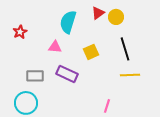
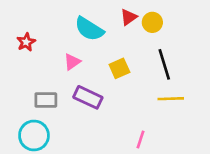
cyan semicircle: (68, 22) -> (89, 29), turned -75
pink triangle: (55, 47) -> (72, 62), turned -40

